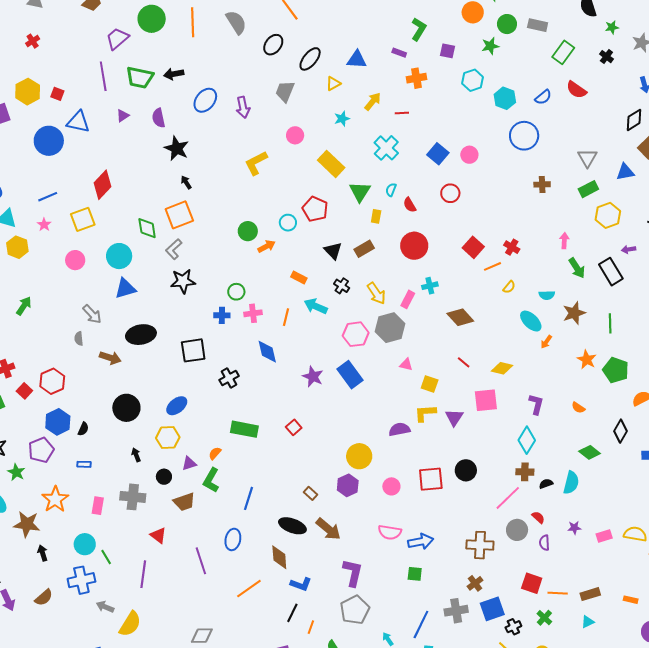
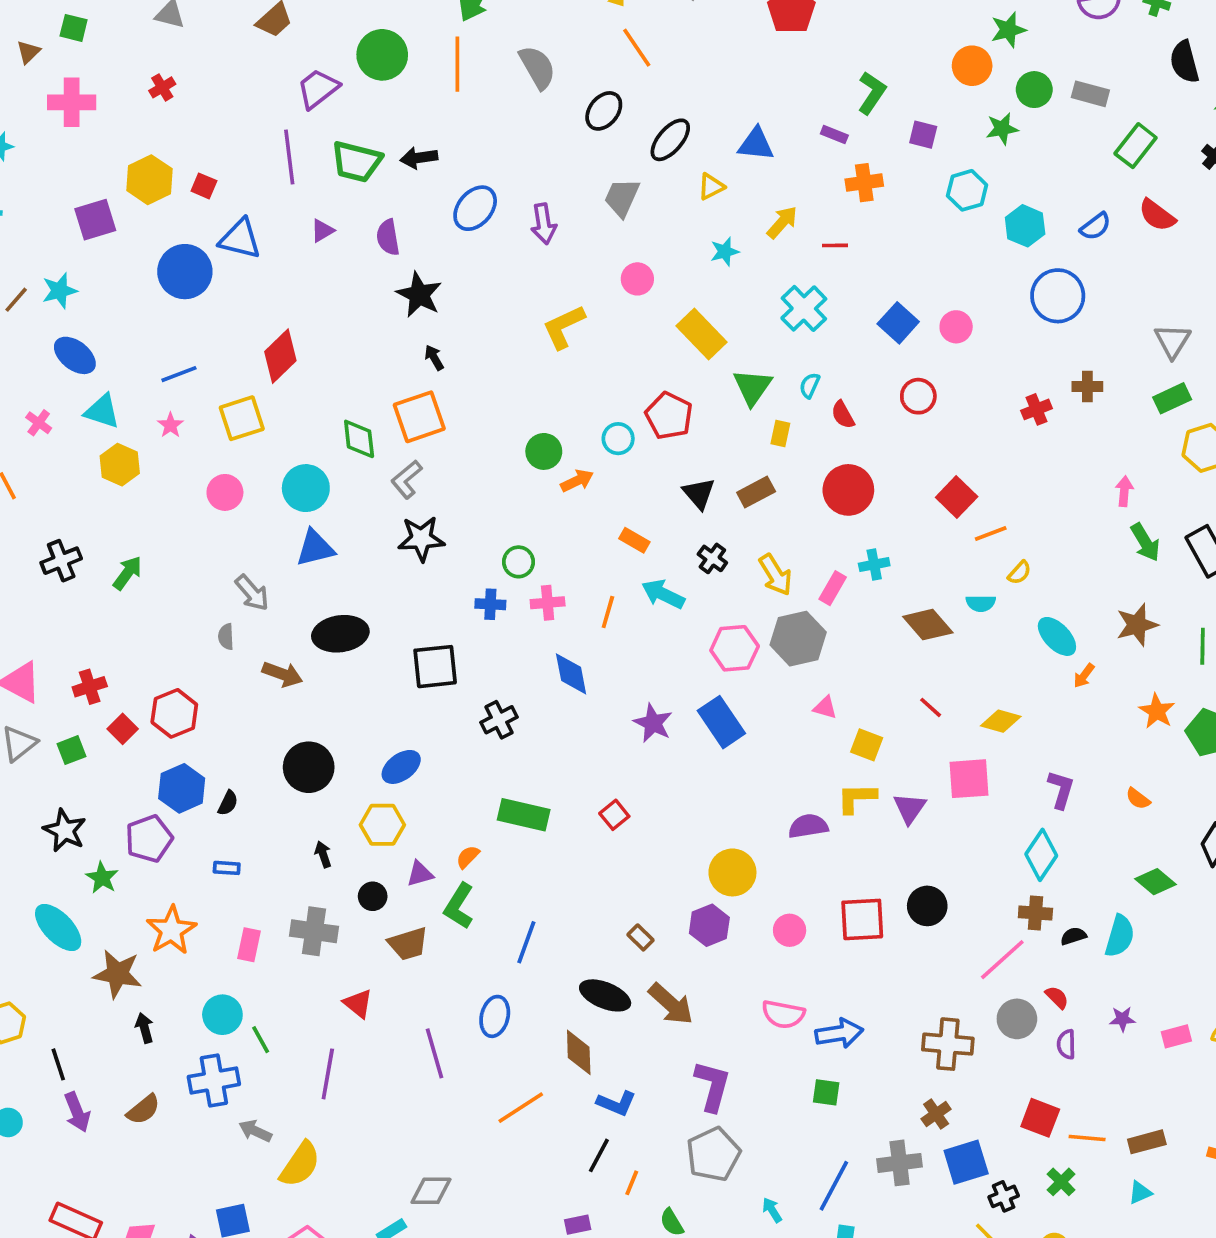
red cross: (512, 247) -> (1037, 409), moved, turned 35
cyan semicircle: (547, 295) -> (981, 603), moved

